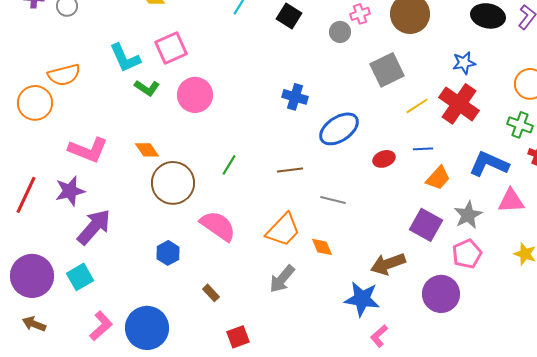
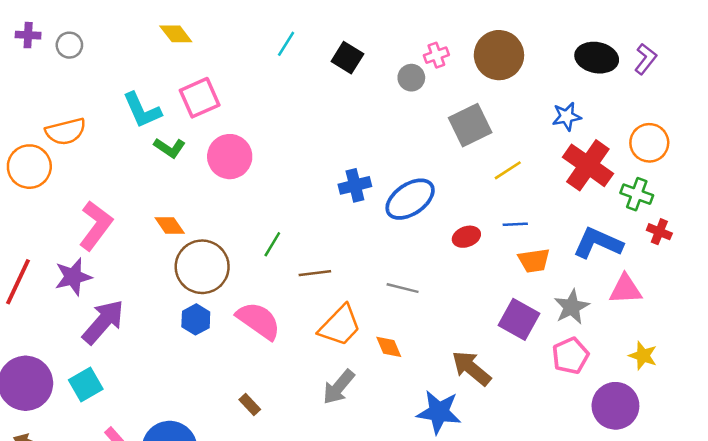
blue cross: (295, 97) -> (355, 185), moved, turned -30
red cross: (459, 104) -> (588, 165), moved
pink L-shape: (88, 150) -> (96, 225), turned -75
brown line: (290, 170) -> (315, 273), moved
orange trapezoid: (438, 178) -> (534, 261), turned 40
blue hexagon: (168, 253) -> (196, 319), moved
brown arrow: (388, 264) -> (471, 368), turned 60
purple circle: (441, 294) -> (615, 406), moved

